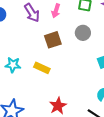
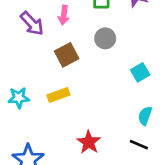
yellow rectangle: (42, 68) -> (58, 95), turned -35

